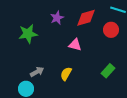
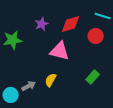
pink triangle: (75, 45) -> (60, 51), size x1.5
gray arrow: (37, 72) -> (29, 86), moved

